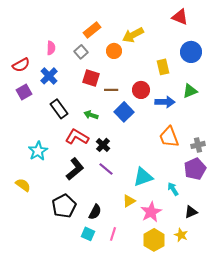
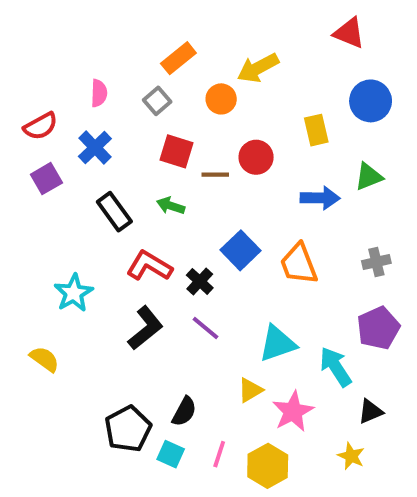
red circle: (141, 90) -> (256, 157), moved
blue square: (124, 112) -> (241, 250), moved
green arrow: (91, 115) -> (171, 206), moved
orange trapezoid: (169, 137) -> (299, 264), moved
gray cross: (198, 145) -> (376, 262), moved
cyan arrow: (173, 189) -> (336, 367), size x1.5
black pentagon: (64, 206) -> (128, 429), moved
yellow hexagon: (154, 240) -> (268, 466), moved

